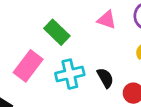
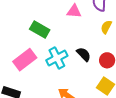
pink rectangle: (28, 66) -> (25, 60), turned 30

